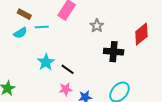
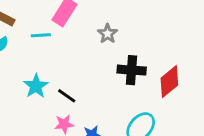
cyan line: (42, 27) -> (41, 35), moved
red diamond: (141, 34) -> (169, 82), moved

